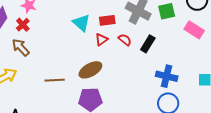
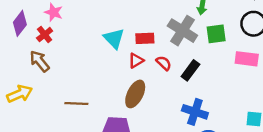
pink rectangle: (194, 30) -> (247, 59), turned -30
brown ellipse: (90, 70) -> (135, 94), moved, turned -40
blue cross: (167, 76) -> (195, 112), moved

